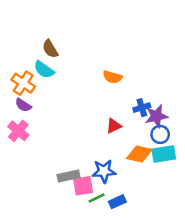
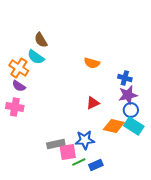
blue cross: (142, 108) -> (125, 78), moved, turned 32
pink cross: (18, 131) -> (15, 107), turned -30
cyan rectangle: (164, 154) -> (134, 126), turned 42

